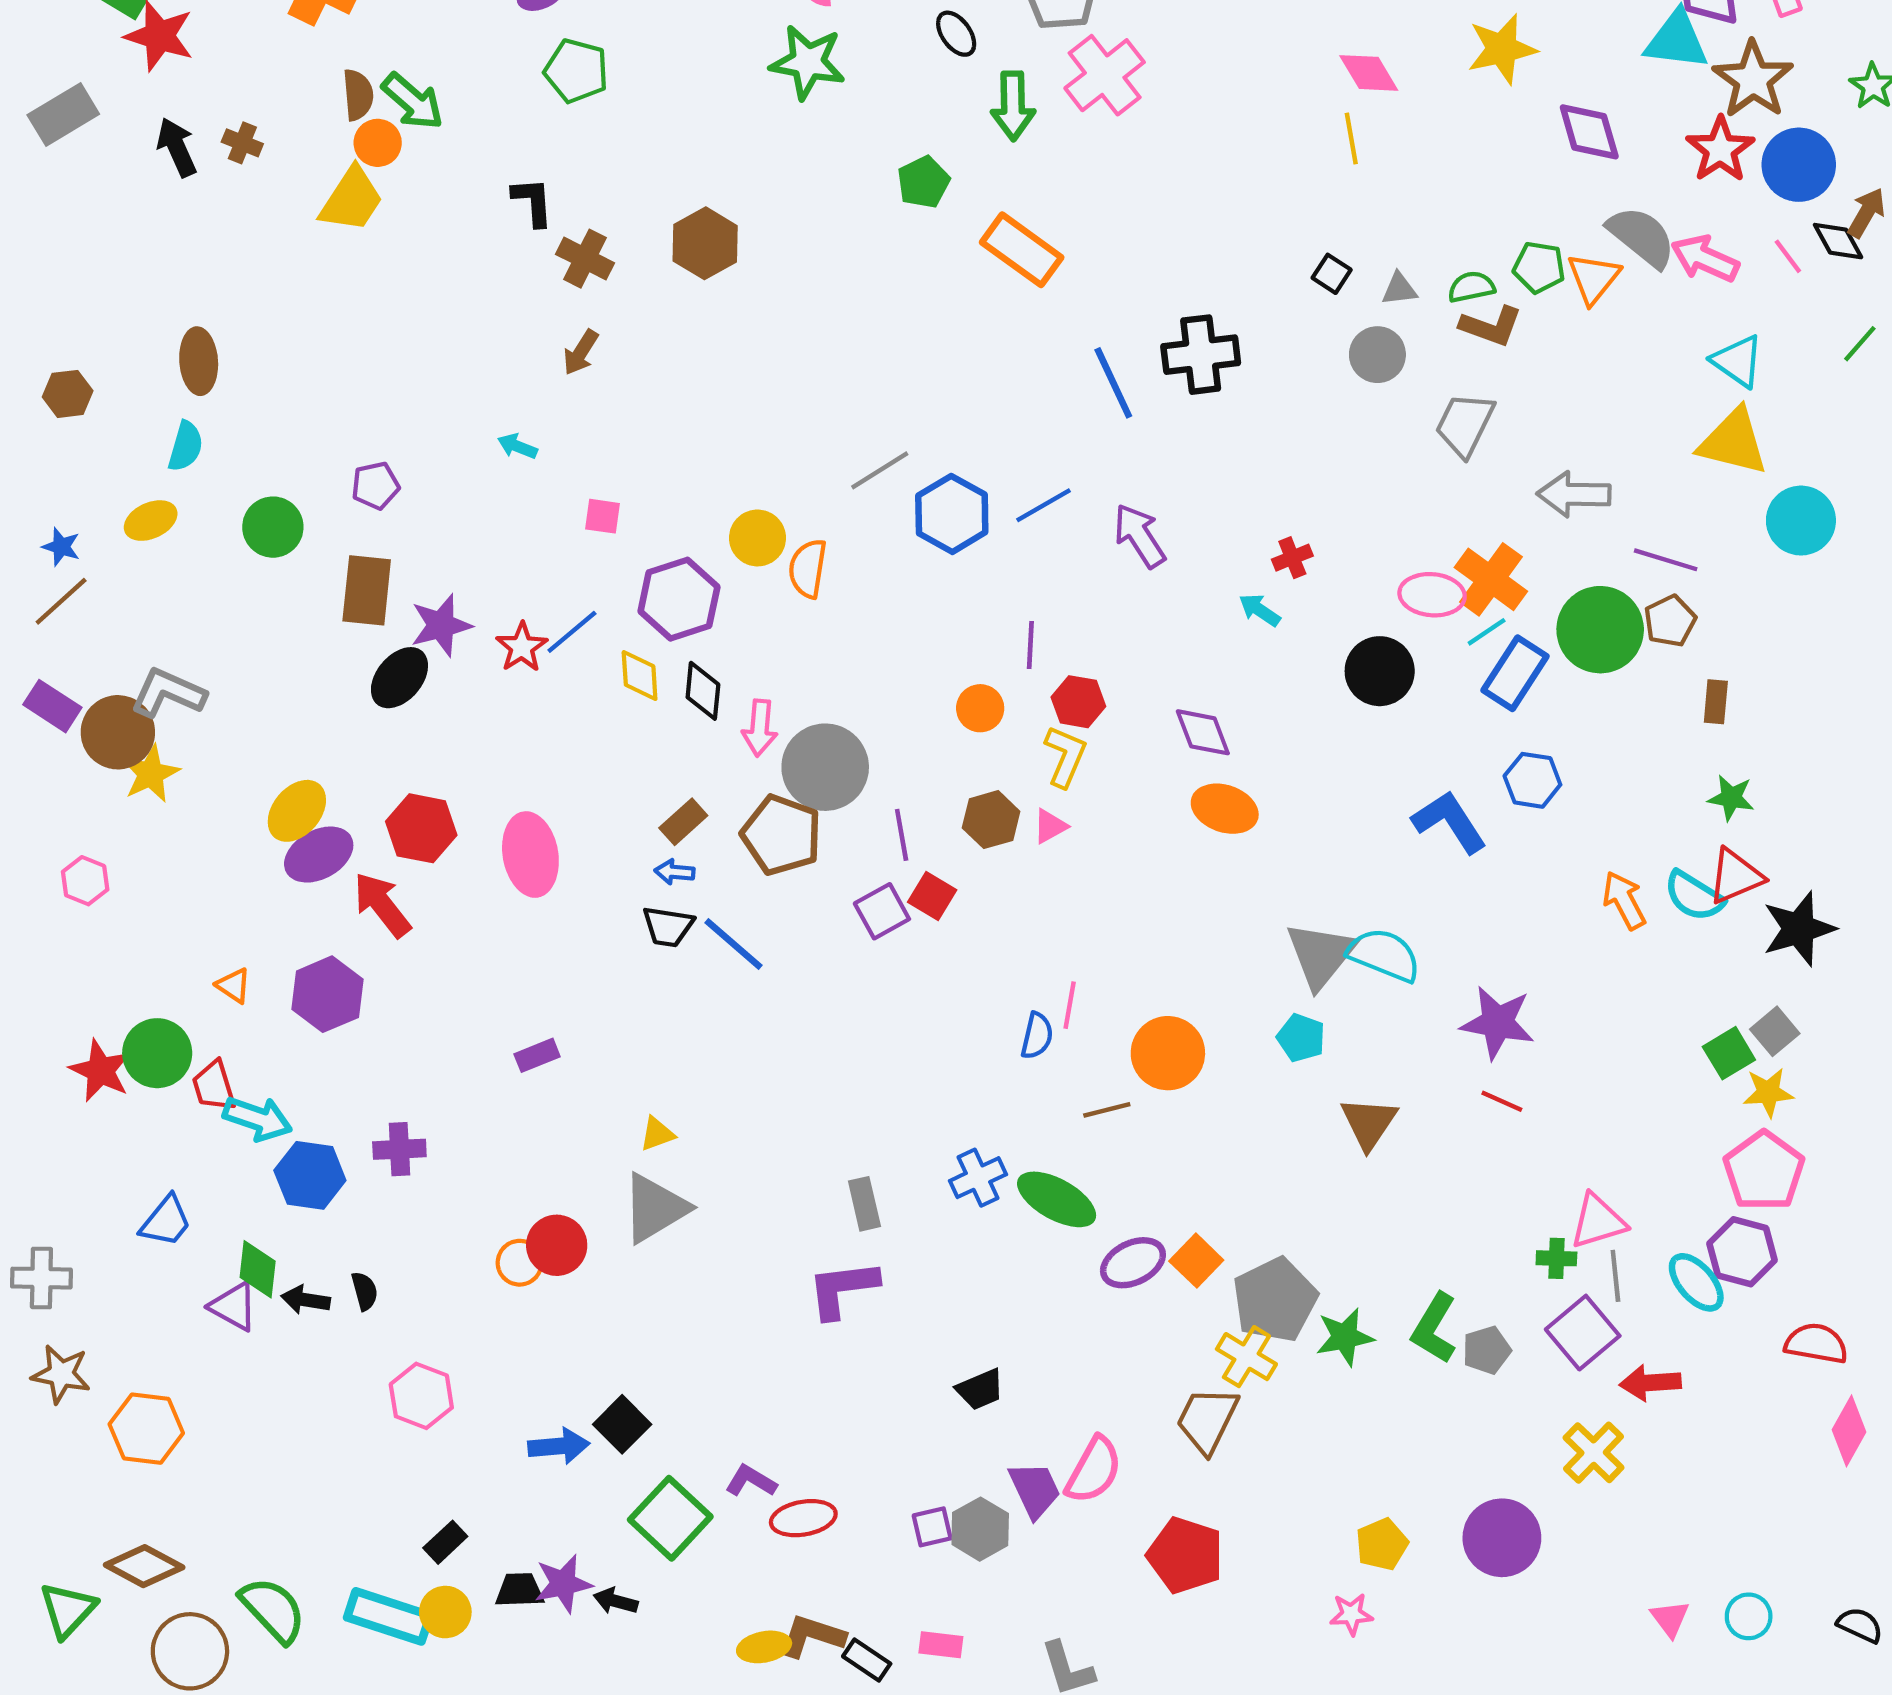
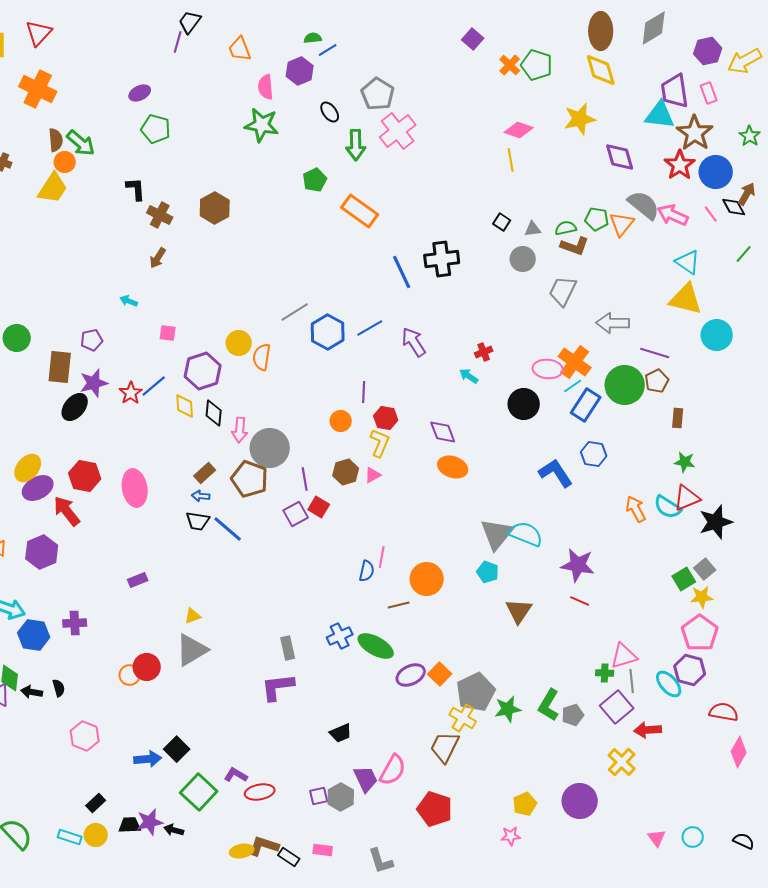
pink diamond: (1369, 73) -> (519, 130), turned -40
purple pentagon: (375, 486) -> (92, 340), moved
cyan rectangle: (389, 1616) -> (70, 837), size x0.6

